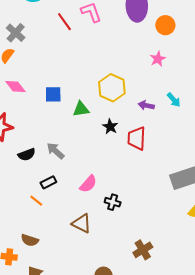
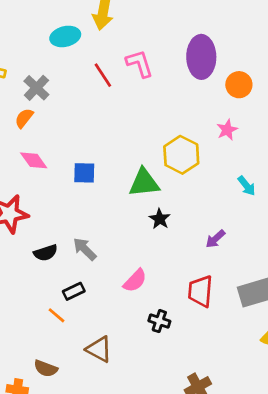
yellow hexagon: (112, 88) -> (181, 155), moved
purple arrow: (146, 105) -> (215, 239), moved, turned -56
green triangle: (81, 109) -> (144, 183), moved, size x1.4
red trapezoid: (136, 138) -> (200, 291), moved
pink semicircle: (88, 184) -> (135, 281), moved
brown triangle: (82, 224) -> (99, 349), moved

